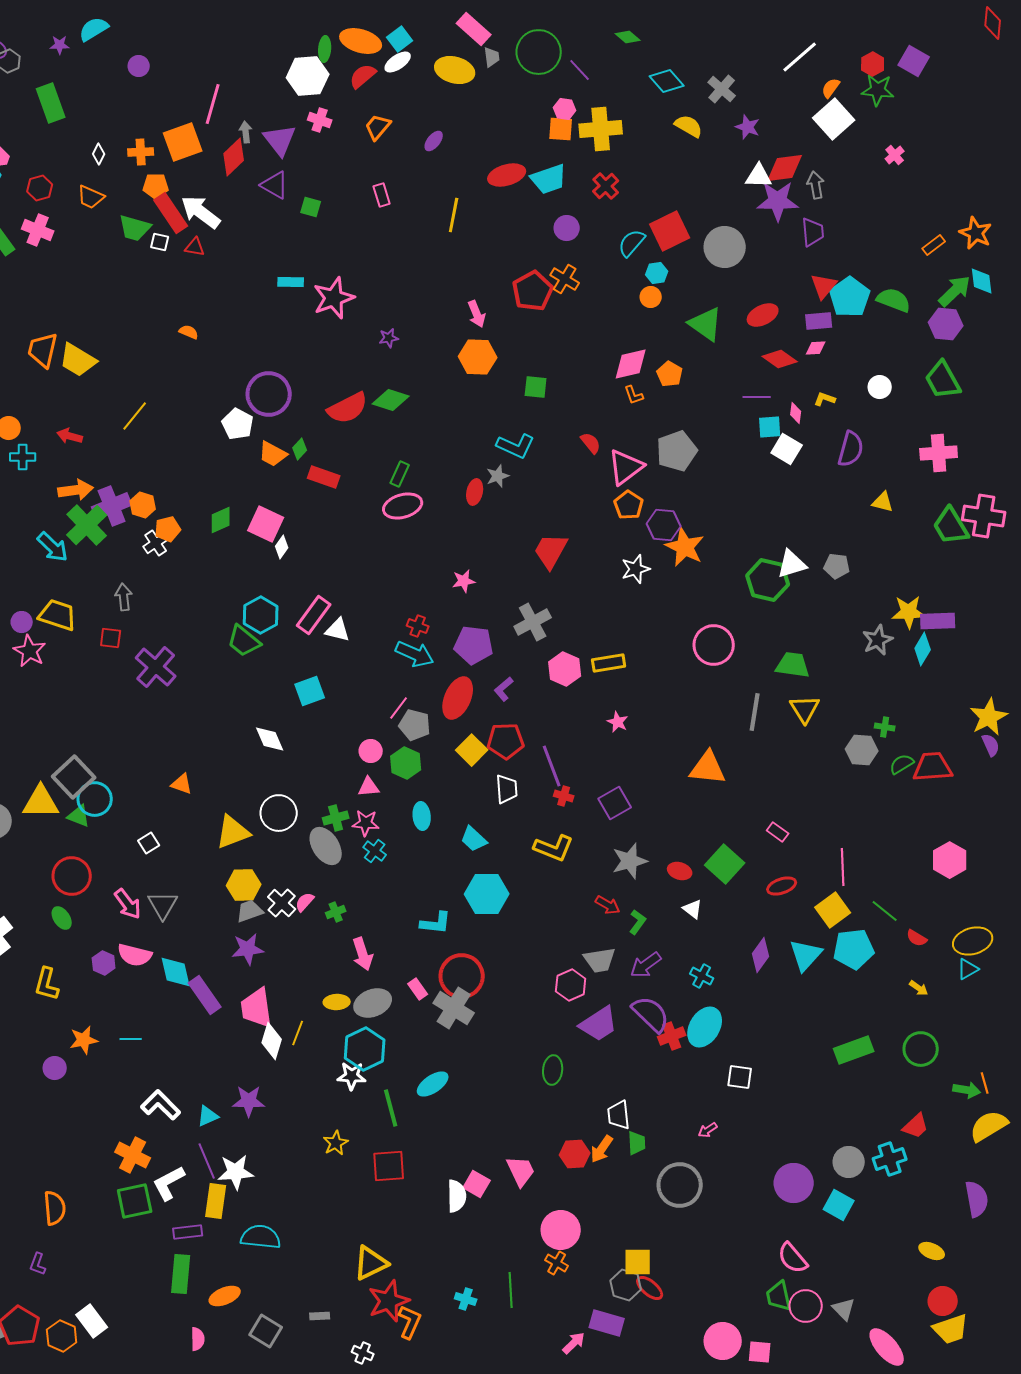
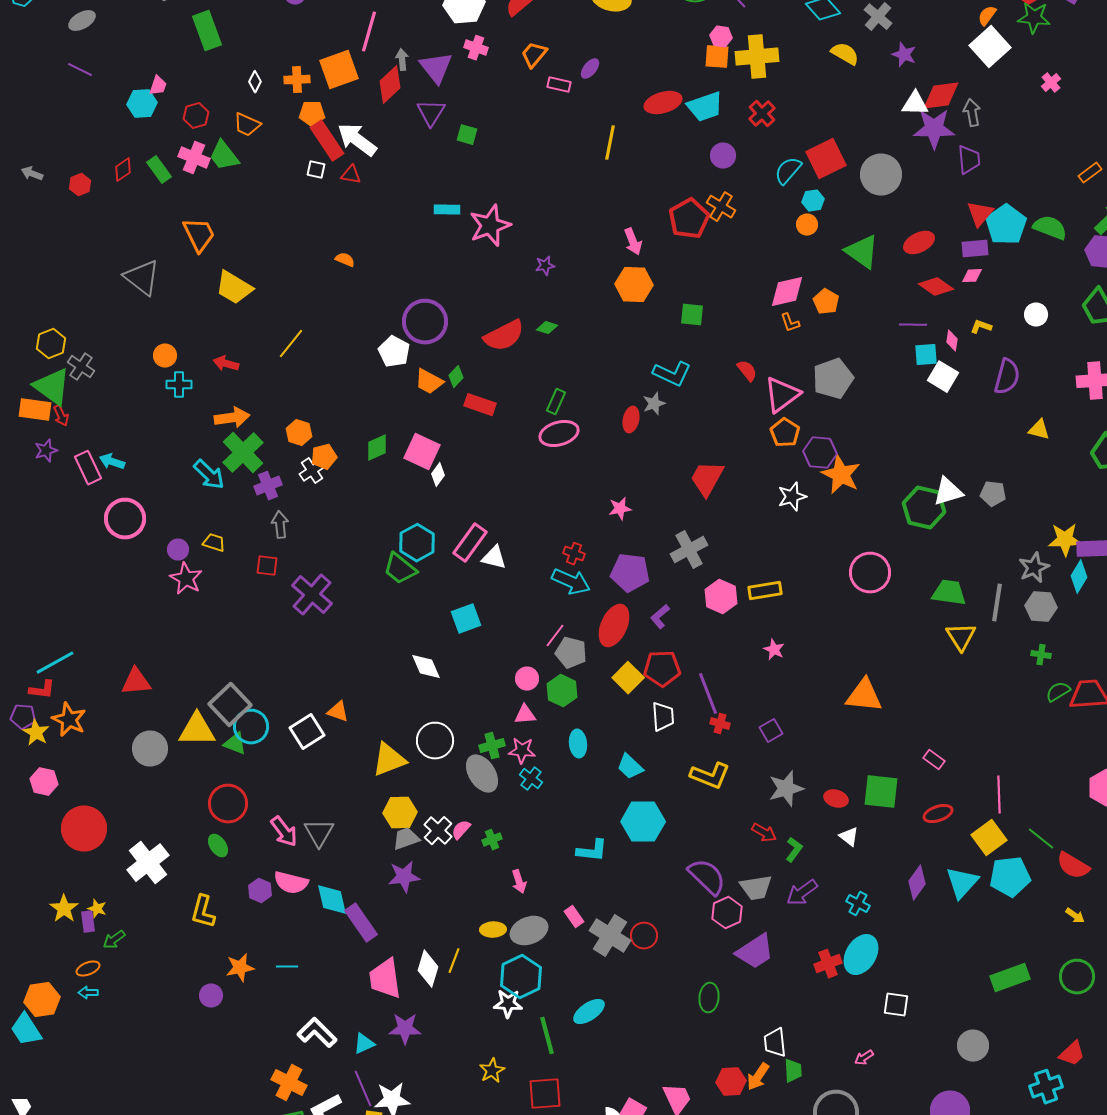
purple triangle: (275, 185) -> (431, 113), turned 32
pink rectangle: (382, 195) -> (559, 85), moved, turned -60
green trapezoid: (135, 228) -> (224, 156), moved, turned 36
orange trapezoid: (43, 350) -> (199, 235), moved, turned 141
green diamond: (391, 400) -> (547, 328), size x0.6
purple cross: (112, 506) -> (268, 486), moved, size x0.7
yellow trapezoid: (58, 615) -> (214, 543), size x0.6
gray line: (755, 712) -> (997, 603), moved
gray hexagon: (862, 750) -> (1041, 607), moved
purple square: (615, 803) -> (771, 731), size x0.7
white square: (149, 843) -> (307, 732), moved, size x1.6
green square: (725, 864) -> (881, 792), turned -36
red semicircle: (917, 938) -> (1073, 866), size x1.6
pink arrow: (363, 954) -> (519, 882), size x0.7
red circle: (462, 976) -> (644, 936), moved, size x0.6
pink trapezoid: (257, 1008) -> (385, 979), moved
purple semicircle: (651, 1014) -> (707, 877), moved
gray circle: (849, 1162) -> (973, 1046), moved

